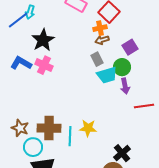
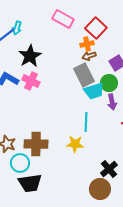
gray rectangle: (97, 59) -> (84, 75), size x1.6
cyan line: (70, 136) -> (86, 122), moved

